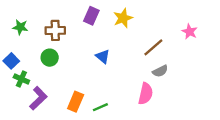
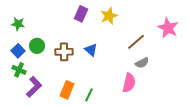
brown cross: (55, 30) -> (64, 52), moved
pink star: (190, 32) -> (168, 28), size x1.5
green circle: (50, 58) -> (37, 46), moved
blue square: (11, 61) -> (18, 51), moved
green line: (100, 107) -> (89, 95), turned -40

